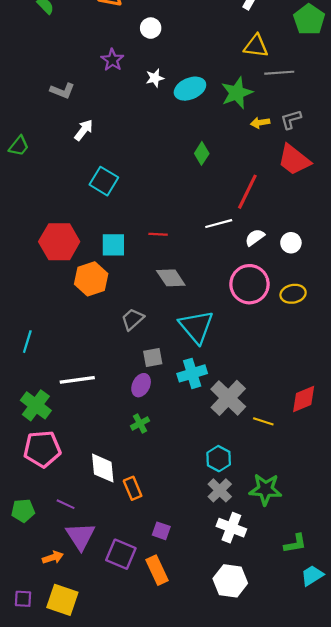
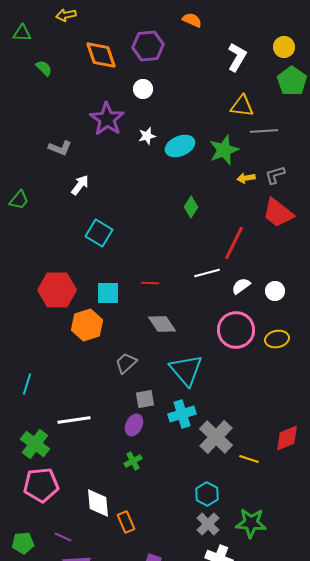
purple star: (112, 60) -> (107, 119), size x1.6

